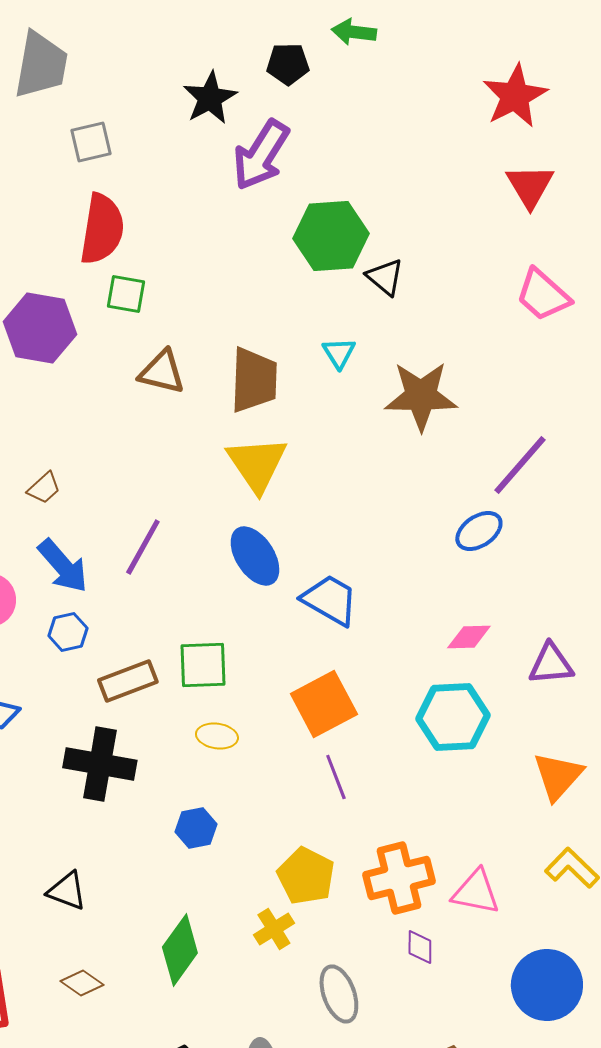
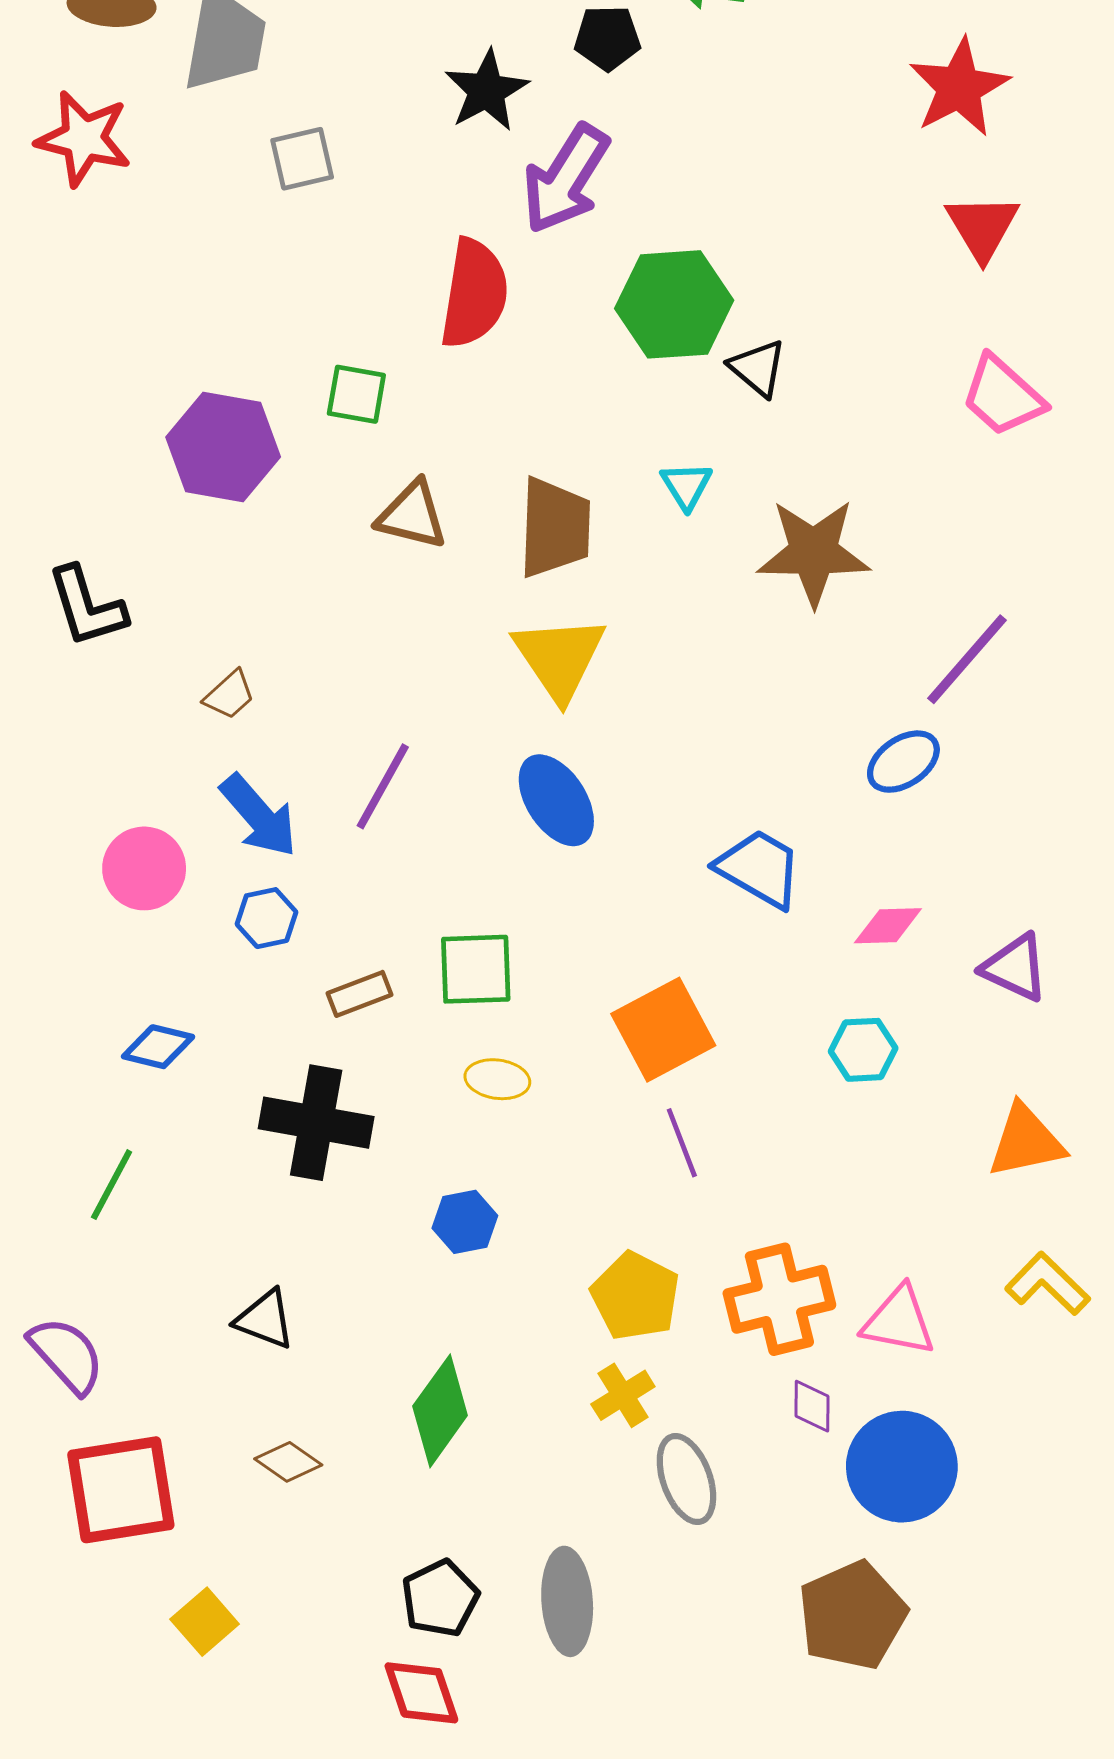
red semicircle: (102, 229) -> (474, 294), moved
blue trapezoid: (330, 600) -> (759, 868), moved
purple triangle: (551, 664) -> (1015, 968), turned 30
brown rectangle: (128, 681) -> (360, 994), size x0.7
cyan hexagon: (453, 717) -> (863, 1050), size x0.6
orange triangle: (558, 776) -> (1026, 1141), turned 36
yellow cross: (274, 929) -> (623, 1395), moved
blue circle: (547, 985) -> (902, 1467), moved

